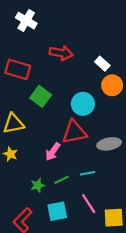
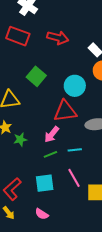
red rectangle: (18, 69) -> (18, 36), moved
pink arrow: (53, 152) -> (52, 134), moved
green star: (38, 185) -> (20, 139), moved

